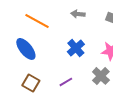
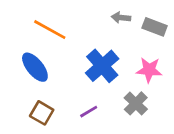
gray arrow: (78, 14) -> (121, 17), moved
blue cross: (76, 48) -> (102, 66), size x1.4

